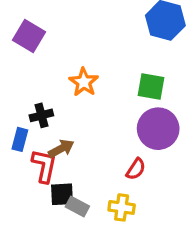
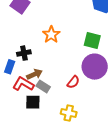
red L-shape: (44, 166) -> (23, 84), turned -75
red semicircle: (136, 169) -> (73, 82), moved
gray rectangle: (77, 207) -> (43, 86), moved

